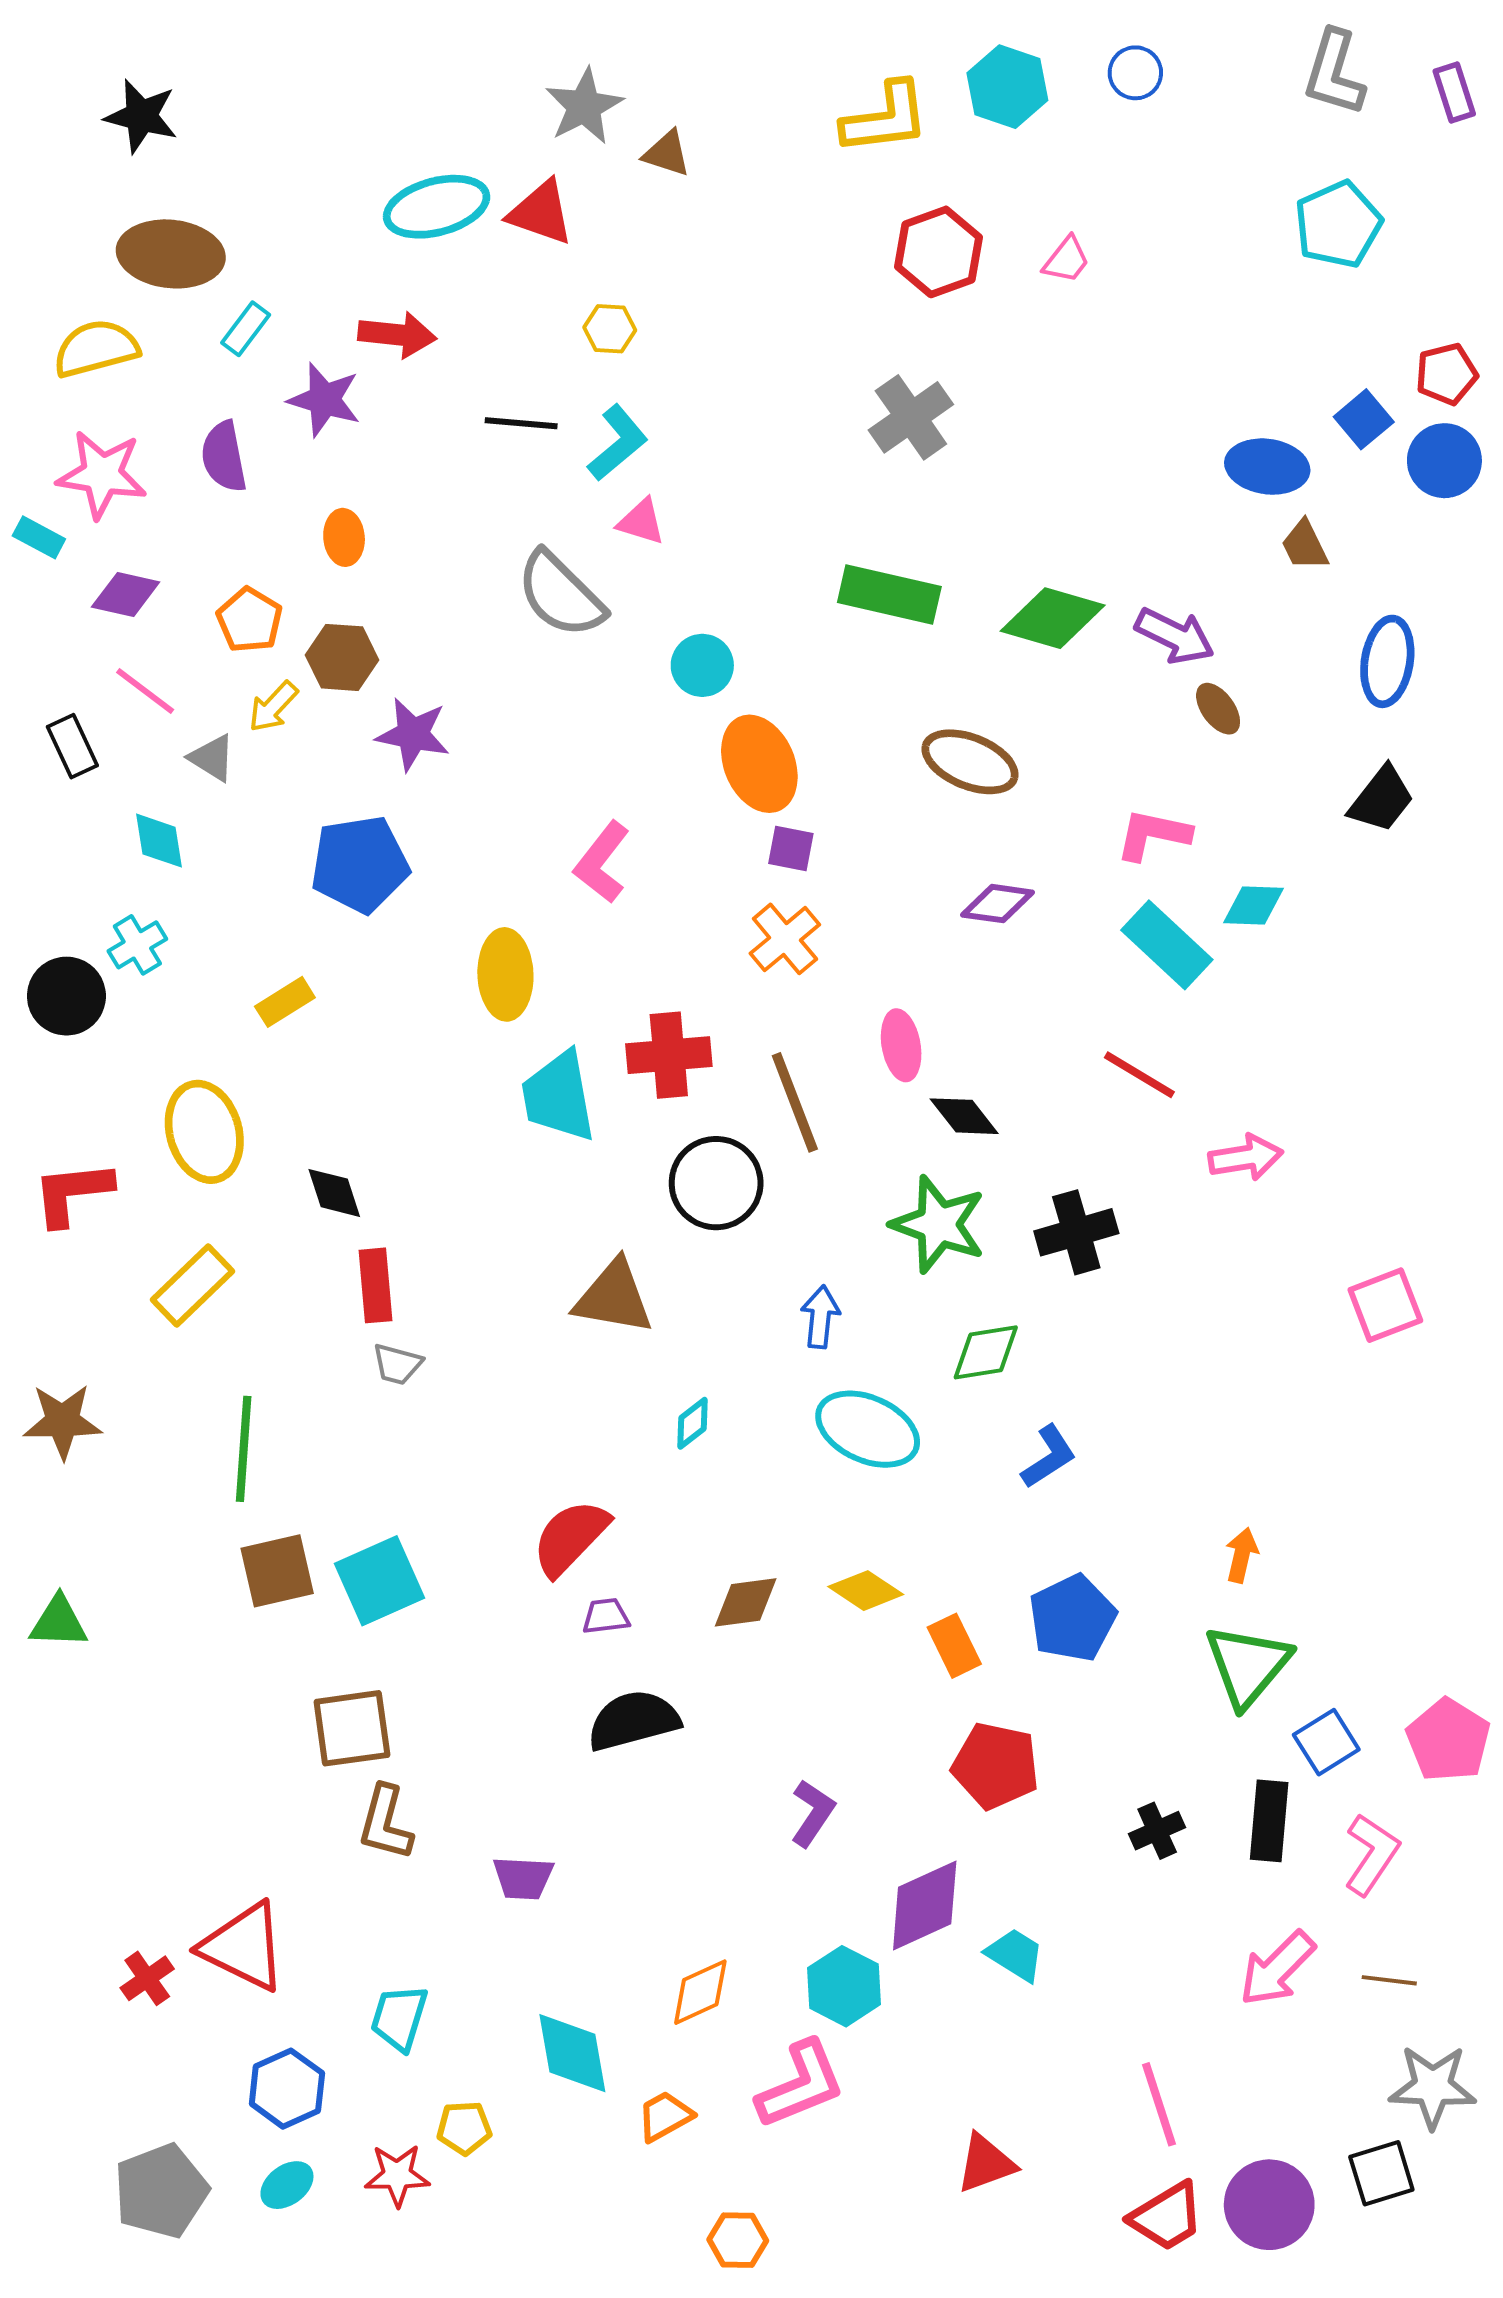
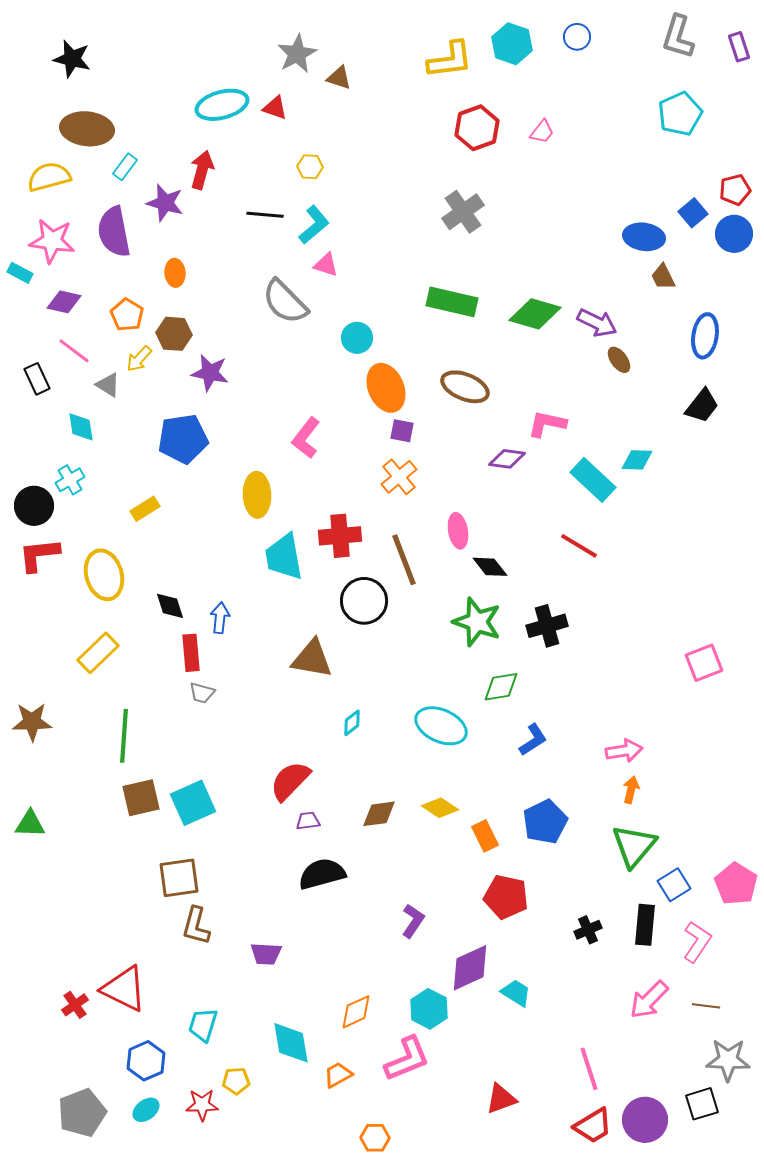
red triangle: (541, 213) -> (275, 108), size x0.7
red arrow: (397, 335) -> (202, 170), turned -81
purple semicircle: (224, 457) -> (114, 232), size x1.4
brown ellipse: (970, 762) -> (465, 387), moved
pink L-shape: (1153, 835) -> (547, 424), moved
pink arrow: (1246, 1157) -> (624, 751), moved
red L-shape: (72, 1193) -> (39, 555), moved
blue arrow: (820, 1317) -> (220, 618), moved

